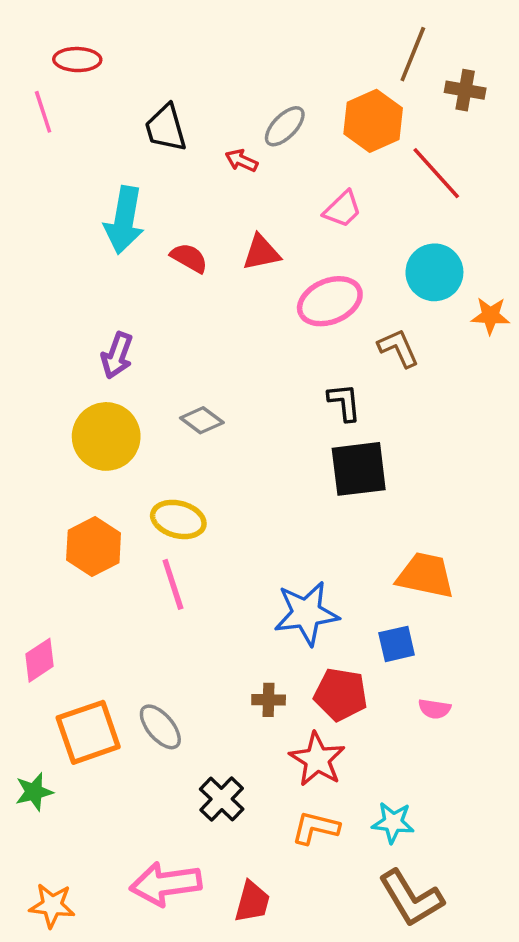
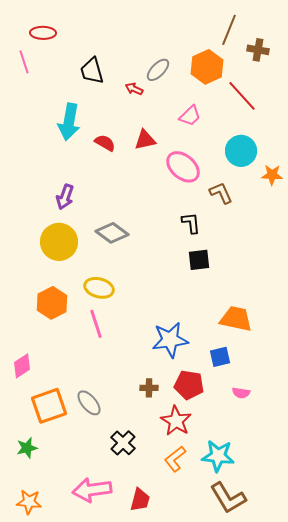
pink ellipse: (330, 301) -> (183, 167), turned 64
gray diamond: (202, 420) -> (112, 233), size x1.4
black square: (359, 469) -> (199, 260), size x0.7
green star: (34, 792) -> (27, 448), moved
cyan star: (393, 822) -> (218, 456), size x1.4
orange L-shape: (315, 828) -> (175, 459), turned -52

